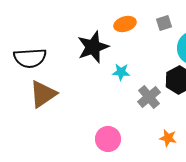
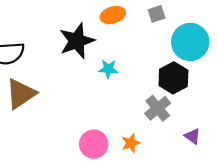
gray cross: (149, 97) -> (158, 108), moved
orange star: (168, 138) -> (131, 143), moved, turned -30

